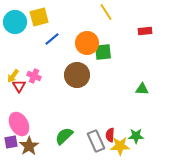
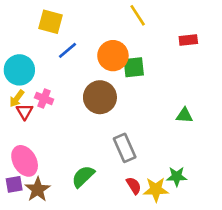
yellow square: (39, 17) -> (51, 22), turned 30
cyan circle: (15, 22) -> (19, 70), moved
red semicircle: (110, 135) -> (134, 186), moved, turned 144
gray rectangle: (96, 141) -> (125, 148), moved

